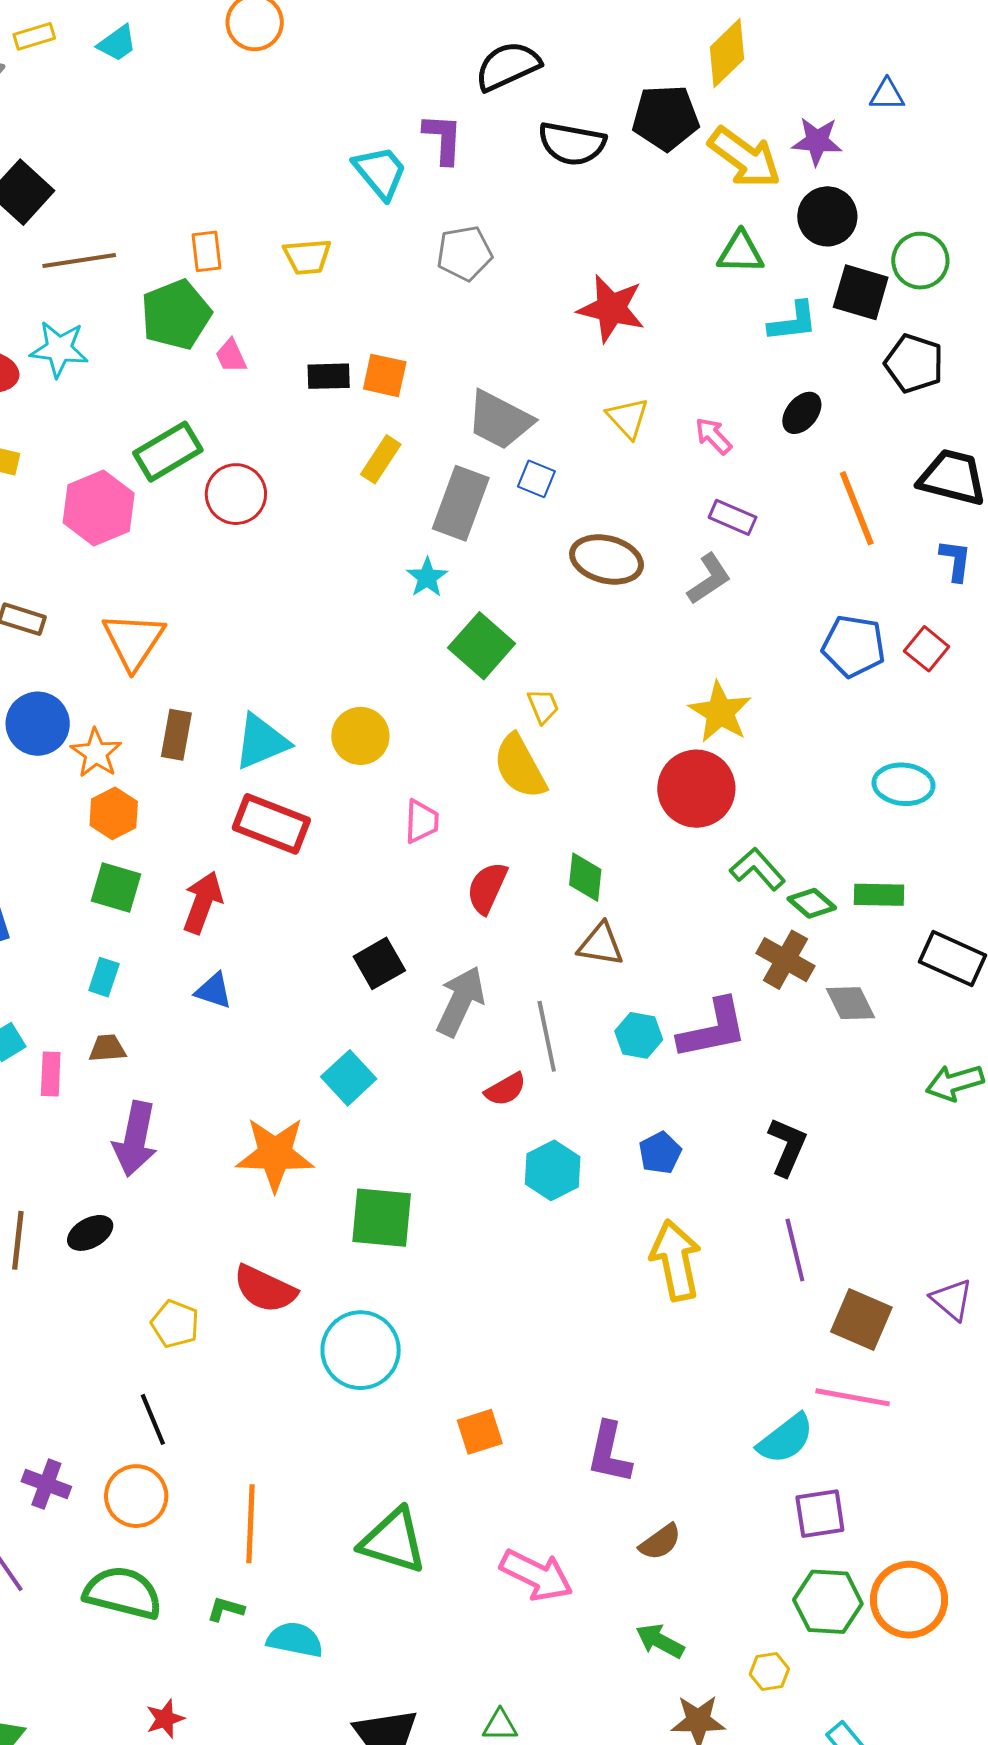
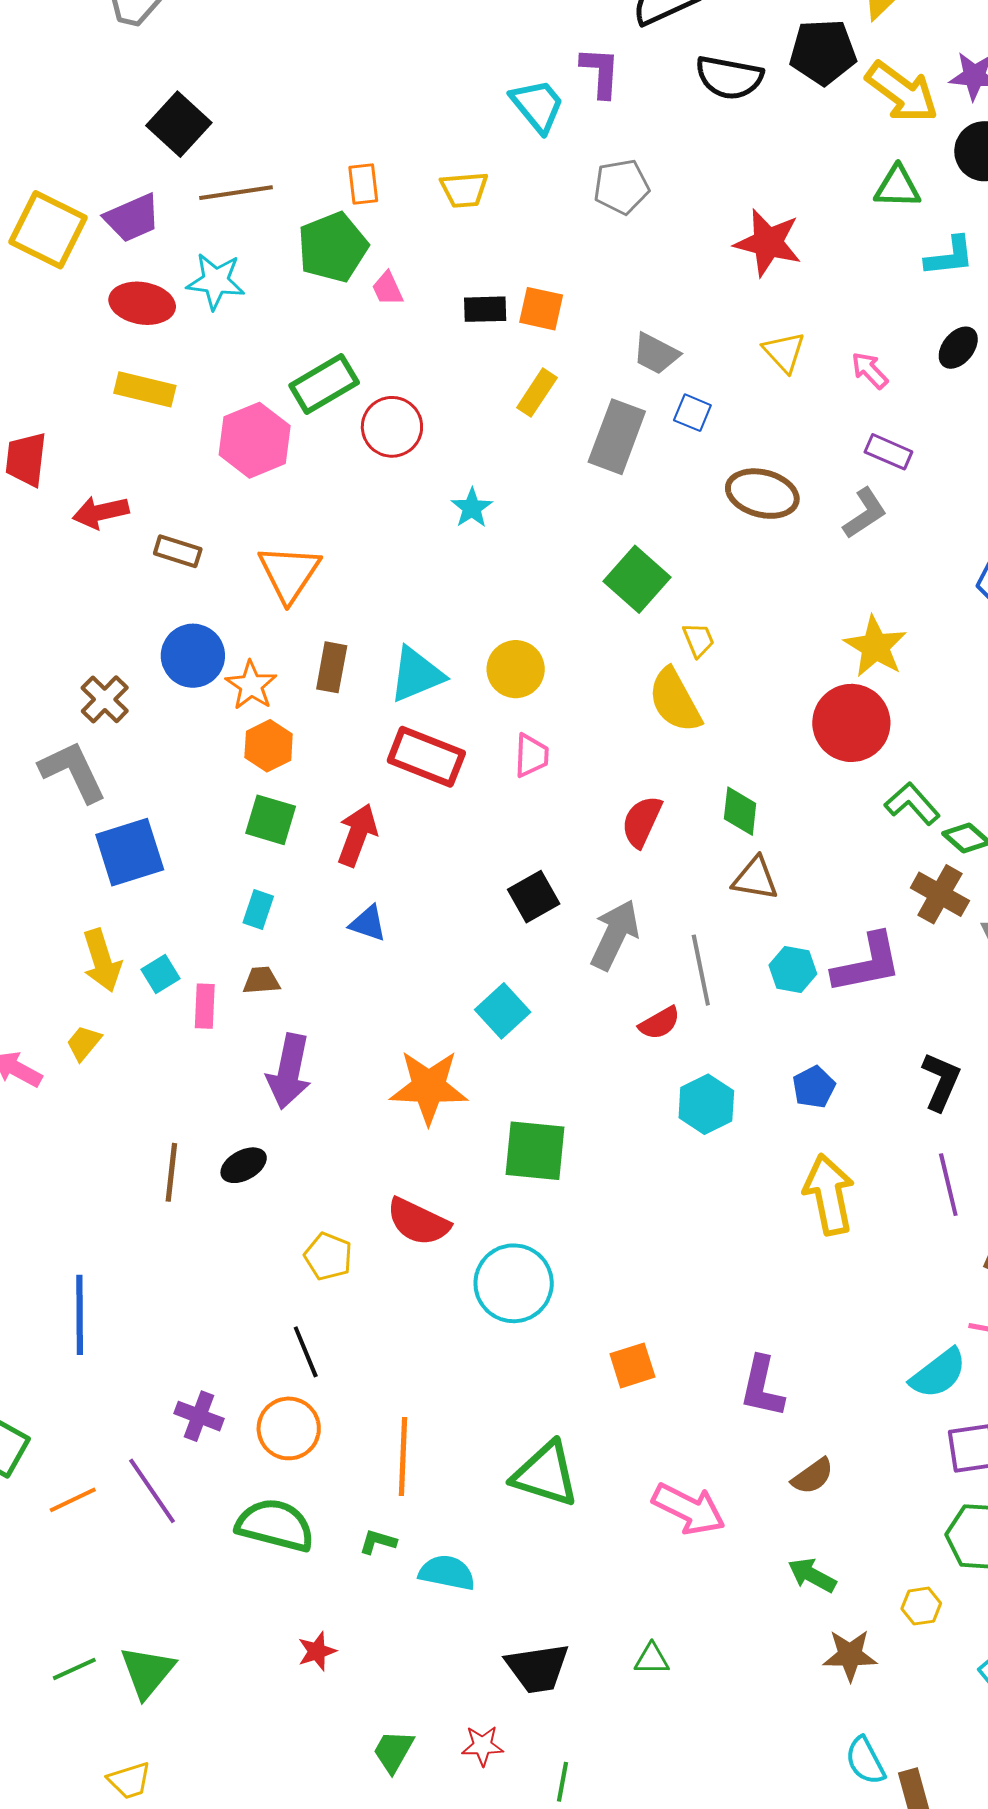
gray trapezoid: (500, 420) -> (656, 354), size x0.7
cyan star: (427, 577) -> (472, 508), moved
pink trapezoid: (422, 821) -> (531, 756), moved

